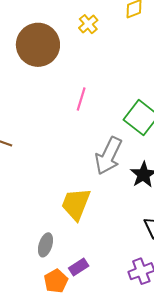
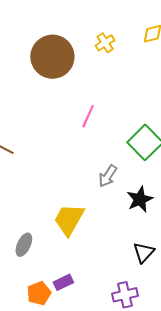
gray arrow: (109, 156) -> (108, 176), size x0.6
gray ellipse: (45, 245) -> (24, 245), moved

